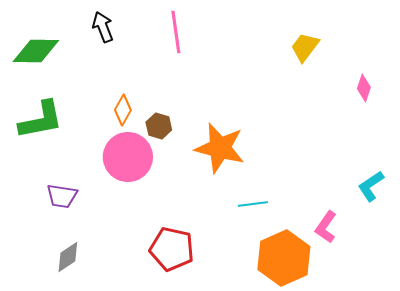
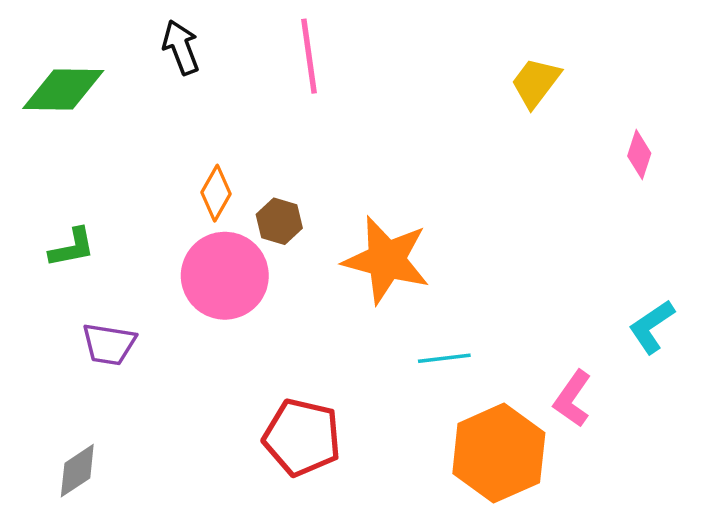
green L-shape: (41, 120) -> (72, 248), moved, size x0.6
gray diamond: (68, 257) -> (77, 471), moved

